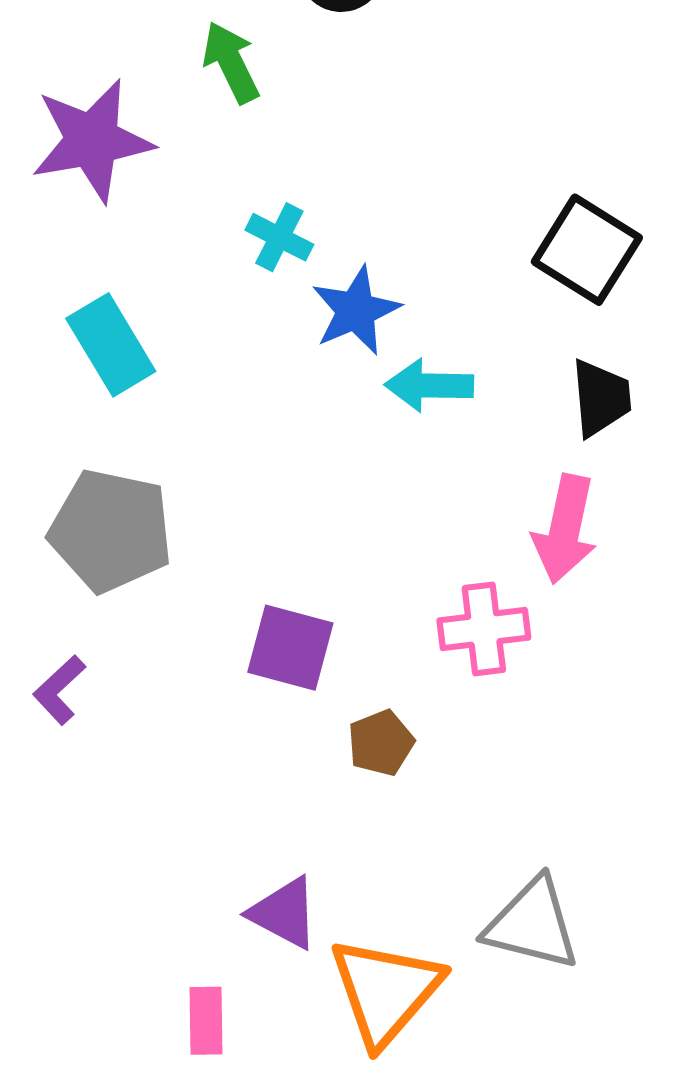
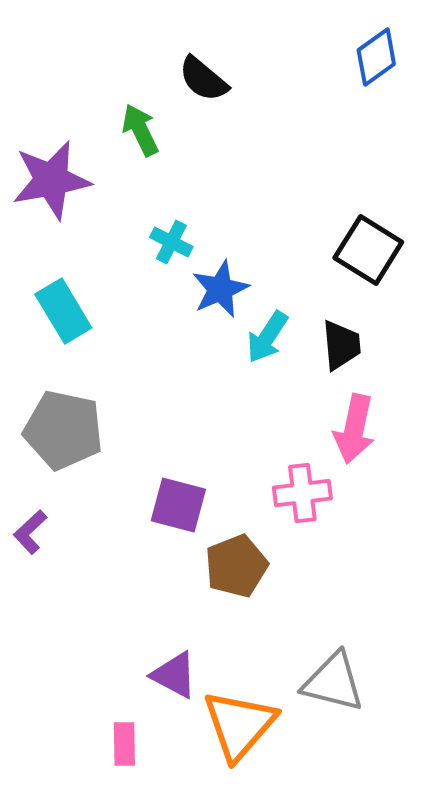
cyan arrow: (429, 385) -> (267, 337), turned -58
black trapezoid: (601, 398) -> (341, 345), moved
brown pentagon: (381, 743) -> (236, 566), size x1.5

